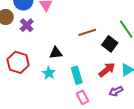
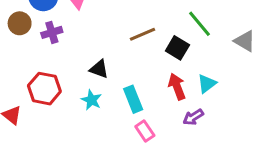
purple cross: (27, 25) -> (52, 32), turned 32
black triangle: (56, 53) -> (99, 69), turned 32
red arrow: (107, 70) -> (177, 87), turned -66

